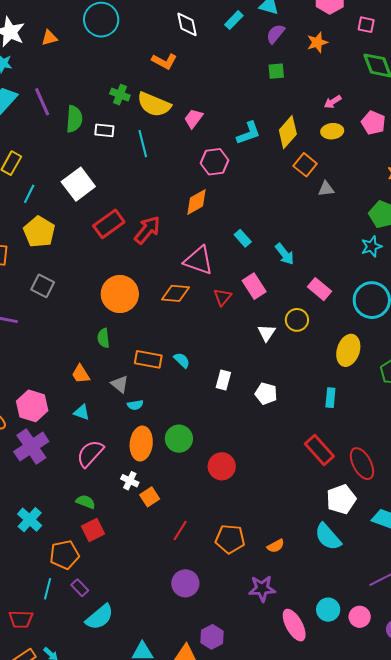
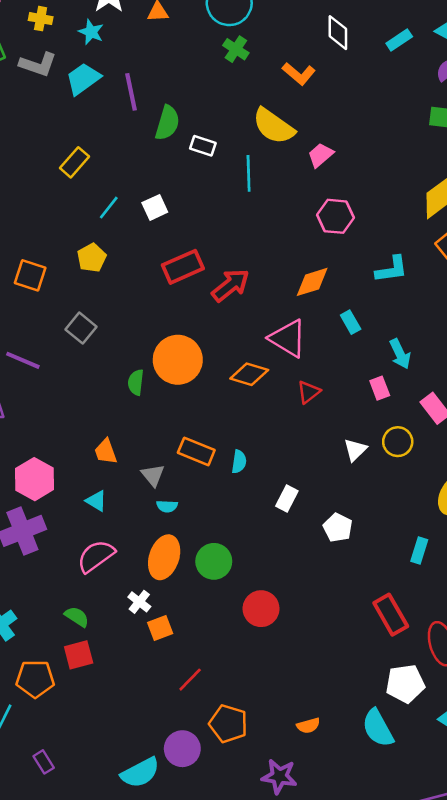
green cross: (120, 95) -> (236, 49), moved
cyan L-shape: (248, 133) -> (392, 269), moved
white square: (78, 184) -> (155, 207), size x0.6
cyan line: (29, 194) -> (109, 208), moved
orange diamond: (197, 202) -> (312, 282), moved
yellow pentagon: (39, 232) -> (92, 258), size x0.7
pink rectangle: (254, 286) -> (380, 388), moved, size x0.7
green semicircle: (103, 338) -> (136, 382), moved
cyan semicircle: (182, 360) -> (239, 462), turned 42
orange pentagon: (230, 539) -> (228, 724), moved
purple rectangle: (80, 588) -> (44, 762), moved
cyan semicircle: (100, 617) -> (140, 773), moved

